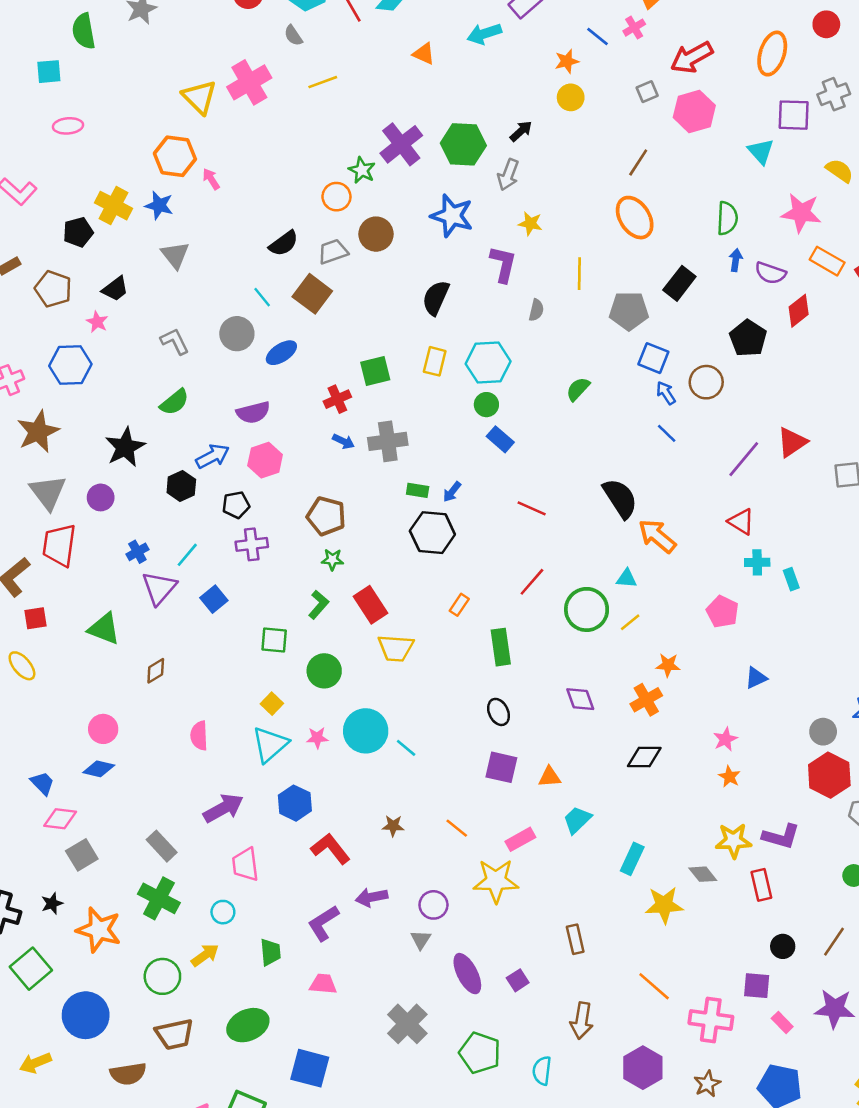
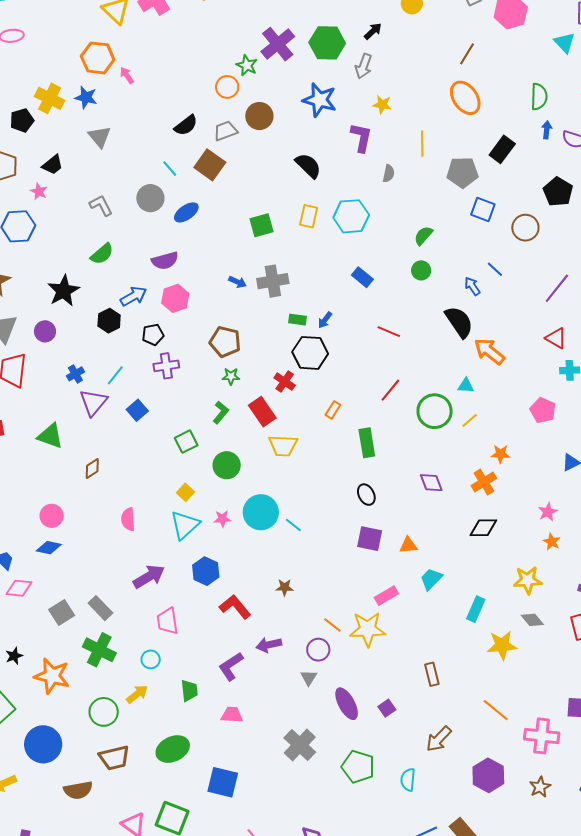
black semicircle: (436, 298) -> (308, 166), turned 112
blue arrow: (666, 393) -> (472, 286), moved
red cross: (337, 399) -> (285, 382), moved, turned -30
green circle: (486, 405) -> (421, 270), moved
green square: (274, 640) -> (186, 442), turned -30
orange line: (457, 828) -> (332, 625), moved
yellow star: (733, 841) -> (528, 580), moved
gray square: (82, 855) -> (62, 612), moved
brown arrow: (582, 1021) -> (439, 739), turned 36

